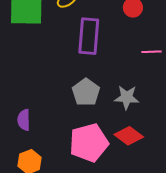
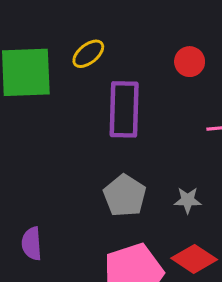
gray star: (127, 97) -> (188, 200), size x0.7

